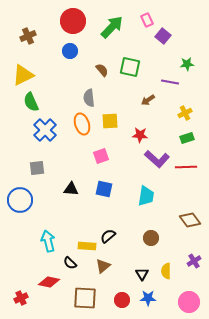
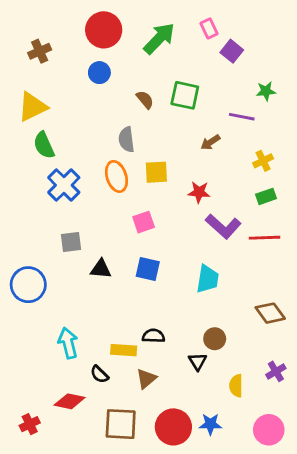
gray square: (37, 168) -> (71, 242), moved
black semicircle: (108, 236) -> (153, 336), turned 42
black triangle: (142, 274) -> (198, 361), moved
red circle: (122, 300) -> (173, 427), size x1.6

